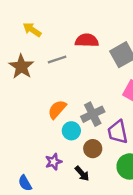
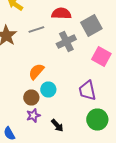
gray cross: (93, 114) -> (66, 42), moved
brown circle: (93, 149) -> (31, 98), moved

